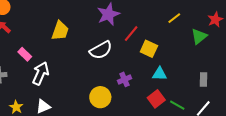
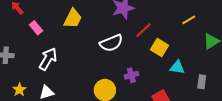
pink rectangle: (25, 54) -> (36, 28), moved
cyan triangle: (160, 74) -> (177, 67), moved
gray rectangle: (204, 79) -> (202, 82), moved

